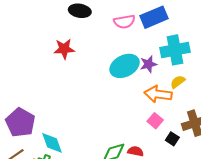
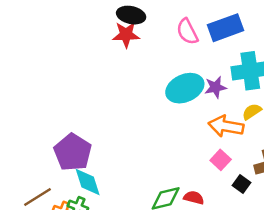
pink semicircle: (124, 22) -> (187, 32), turned 70
red star: (64, 49) -> (126, 35), moved
purple pentagon: (20, 122) -> (73, 152), moved

